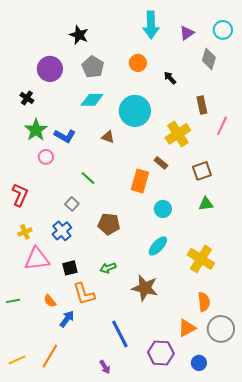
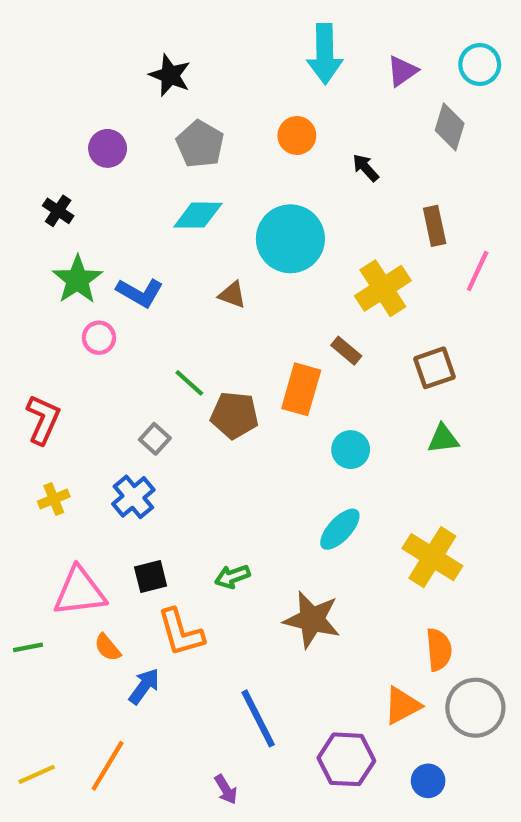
purple circle: (50, 69) -> (108, 148), size x0.7
brown pentagon: (109, 224) -> (234, 415), moved
pink triangle: (37, 259) -> (80, 592), moved

